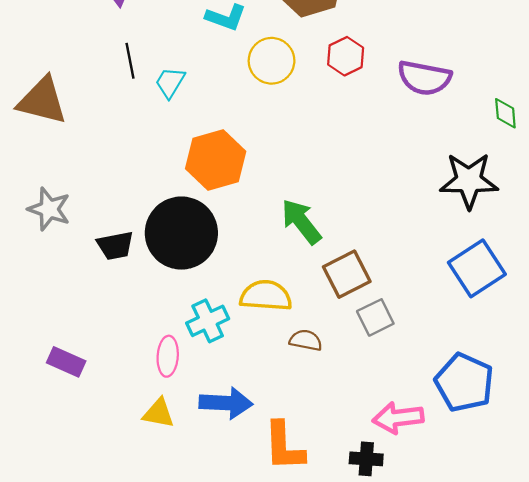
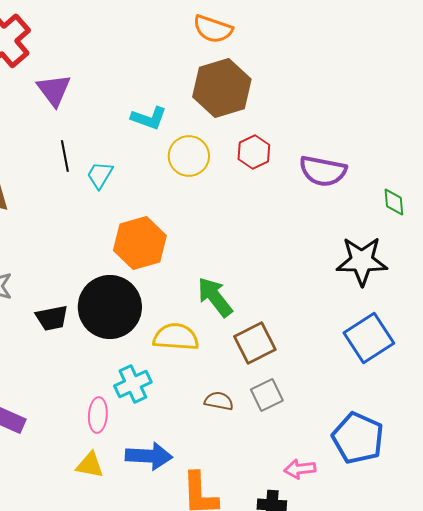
yellow semicircle: (266, 296) -> (176, 337), moved
gray square: (375, 317) -> (267, 395), moved
pink arrow: (398, 418) -> (300, 469), size x0.7

